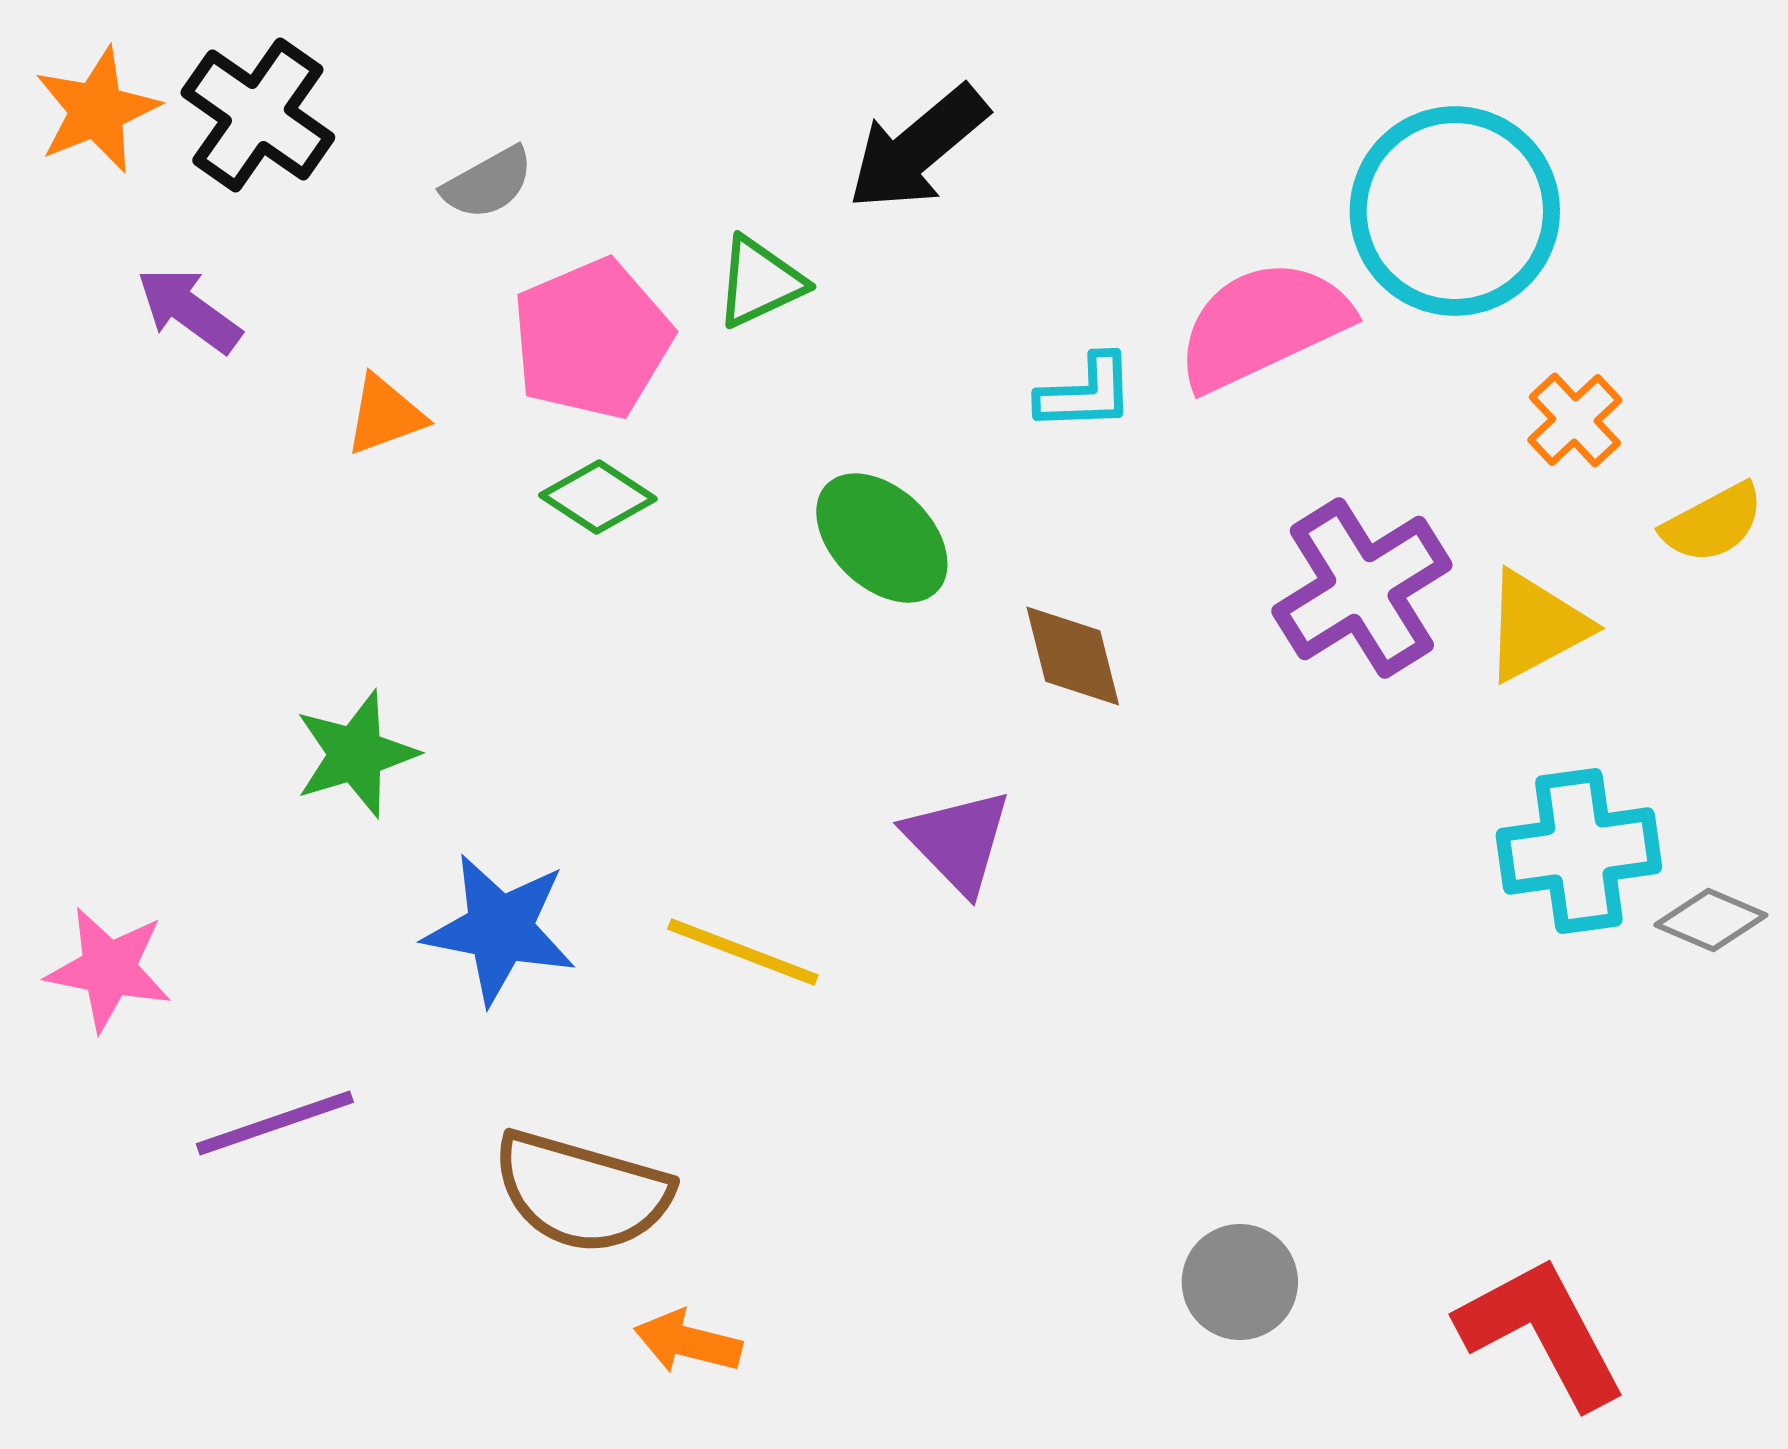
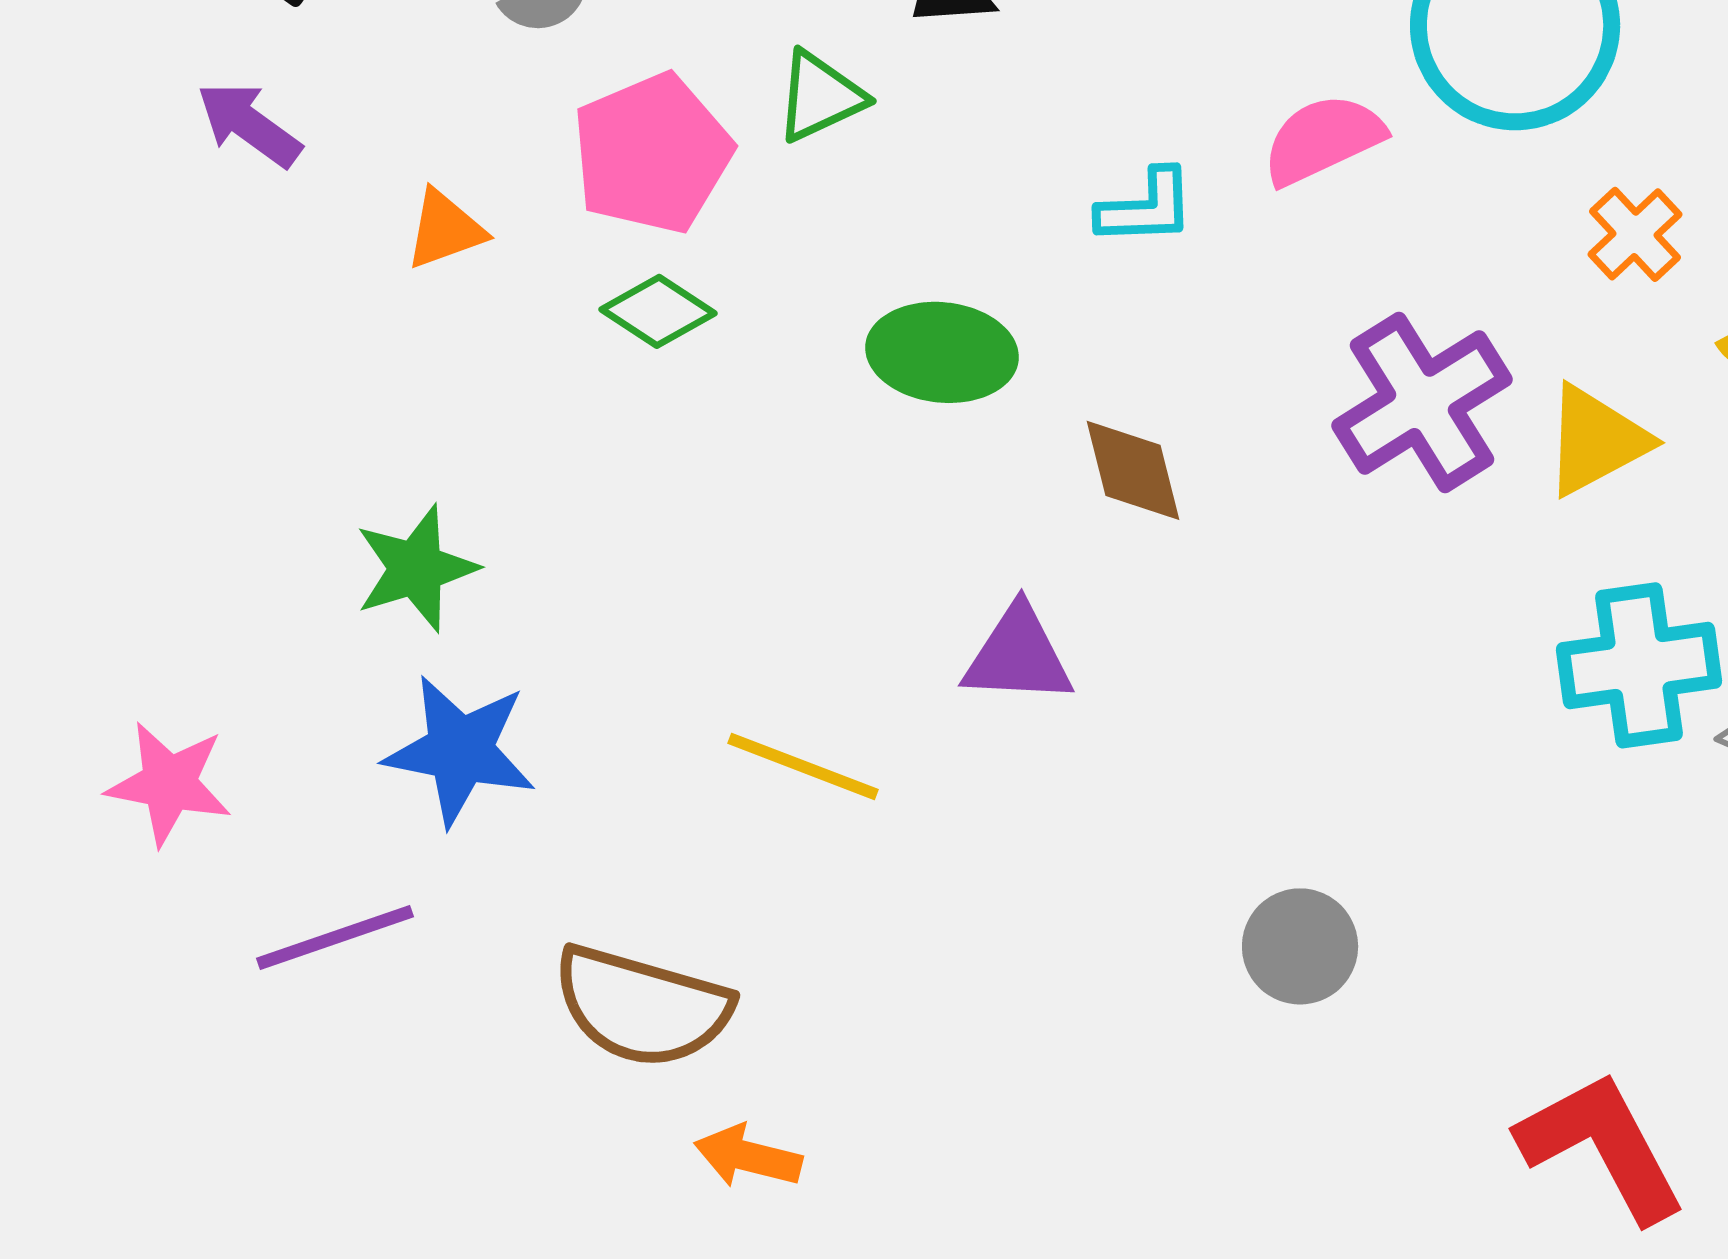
pink semicircle: (1263, 325) -> (1323, 139), size x0.7
green ellipse: (882, 538) -> (942, 352), turned -38
purple triangle: (958, 841) -> (1018, 655), turned -43
blue star: (500, 929) -> (460, 750), moved
gray circle: (1240, 1282) -> (1300, 946), moved

